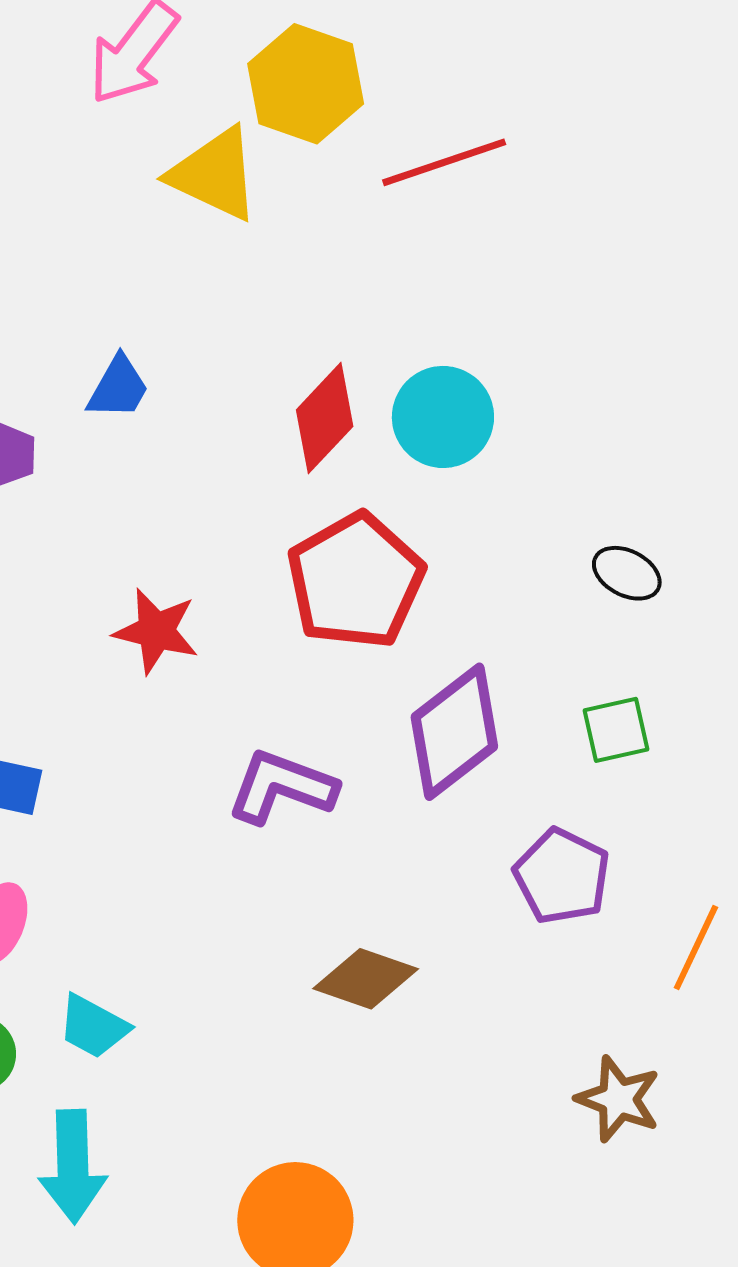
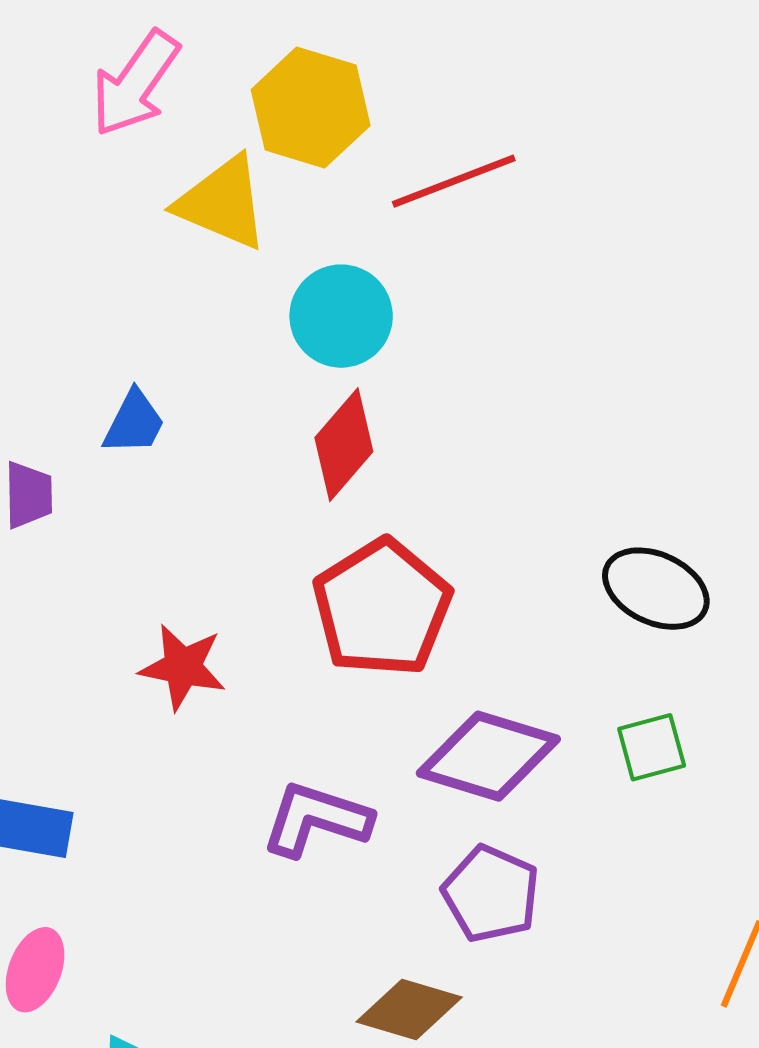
cyan circle: (443, 417) -> (341, 316), moved
black ellipse: (627, 573) -> (656, 589), size x1.5
purple diamond: (454, 732) -> (488, 756), turned 57
purple pentagon: (562, 876) -> (491, 894), moved

